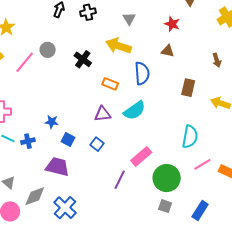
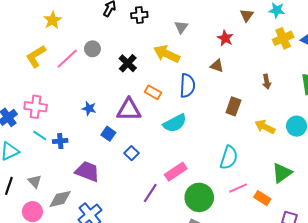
purple triangle: (103, 114) -> (129, 110), moved, size x1.4
blue star: (52, 122) -> (89, 108), moved
blue square: (68, 140) -> (108, 134), moved

